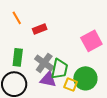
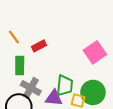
green rectangle: (18, 57) -> (20, 66), moved
gray cross: (44, 63) -> (31, 88), moved

